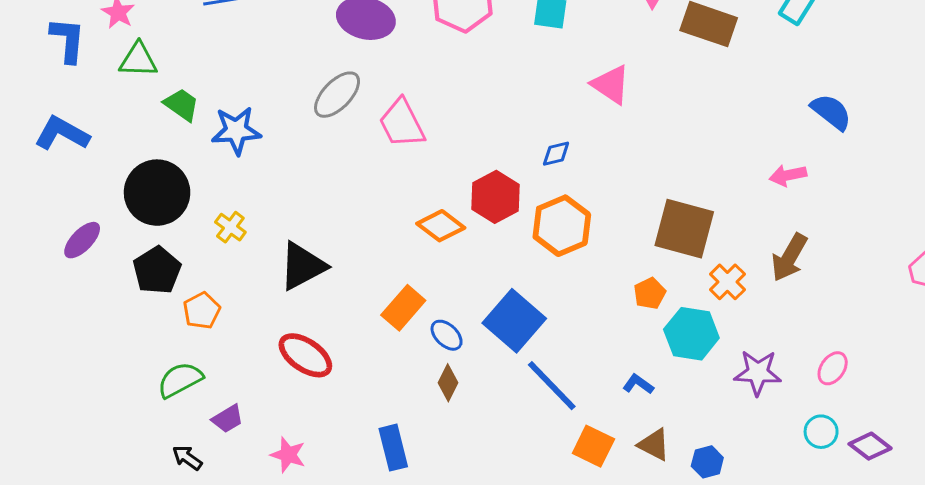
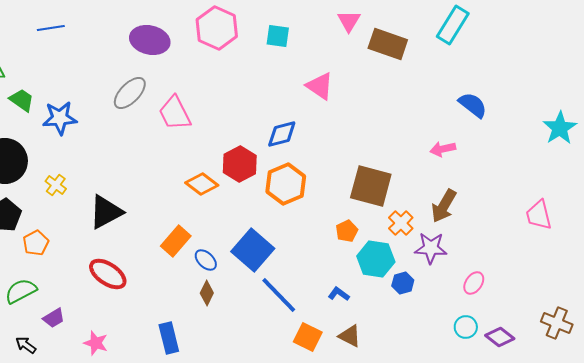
blue diamond: (556, 154) -> (282, 134), size x1.5
purple star: (758, 373) -> (431, 248), moved
blue hexagon: (707, 462) -> (403, 283), moved

